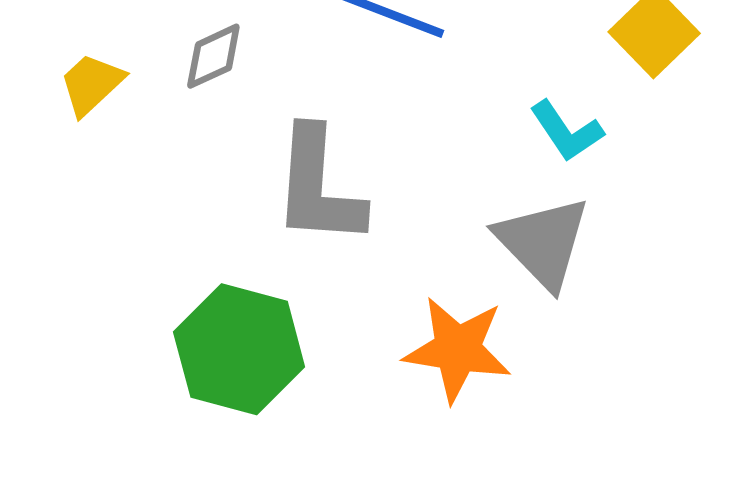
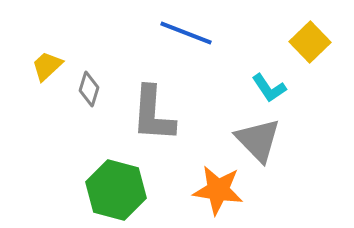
gray diamond: (213, 56) -> (89, 89), moved, turned -48

